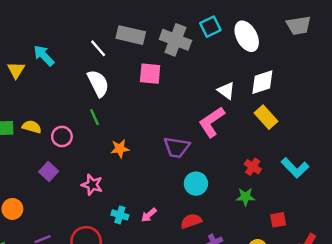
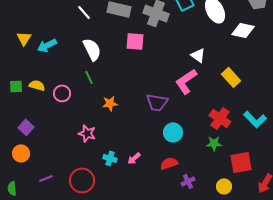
white line: (98, 48) -> (84, 12), moved
cyan arrow: (44, 56) -> (47, 45), moved, turned -72
white diamond: (262, 82) -> (243, 30), moved, turned 30
red cross: (253, 167) -> (220, 118), size x1.5
purple square: (49, 171) -> (26, 127), moved
red square: (278, 220) -> (241, 162), size x1.6

